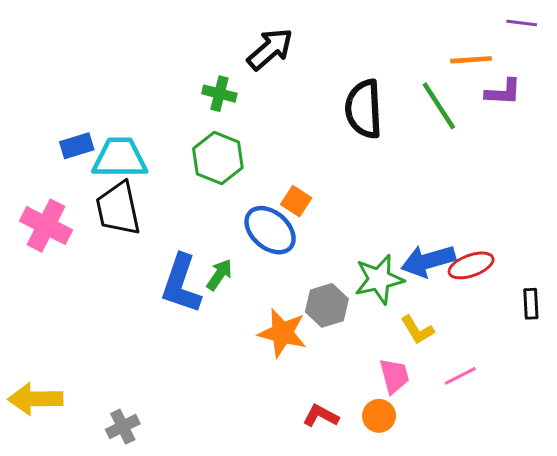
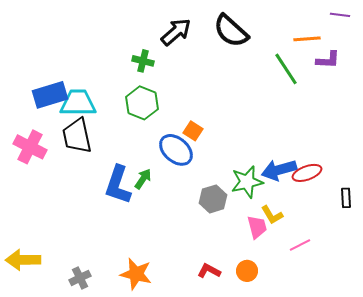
black semicircle: (364, 109) -> (231, 31), moved, turned -45
blue rectangle: (77, 146) -> (50, 95), size x1.6
orange star: (282, 333) -> (136, 274), moved
pink trapezoid: (394, 376) -> (257, 227), moved

